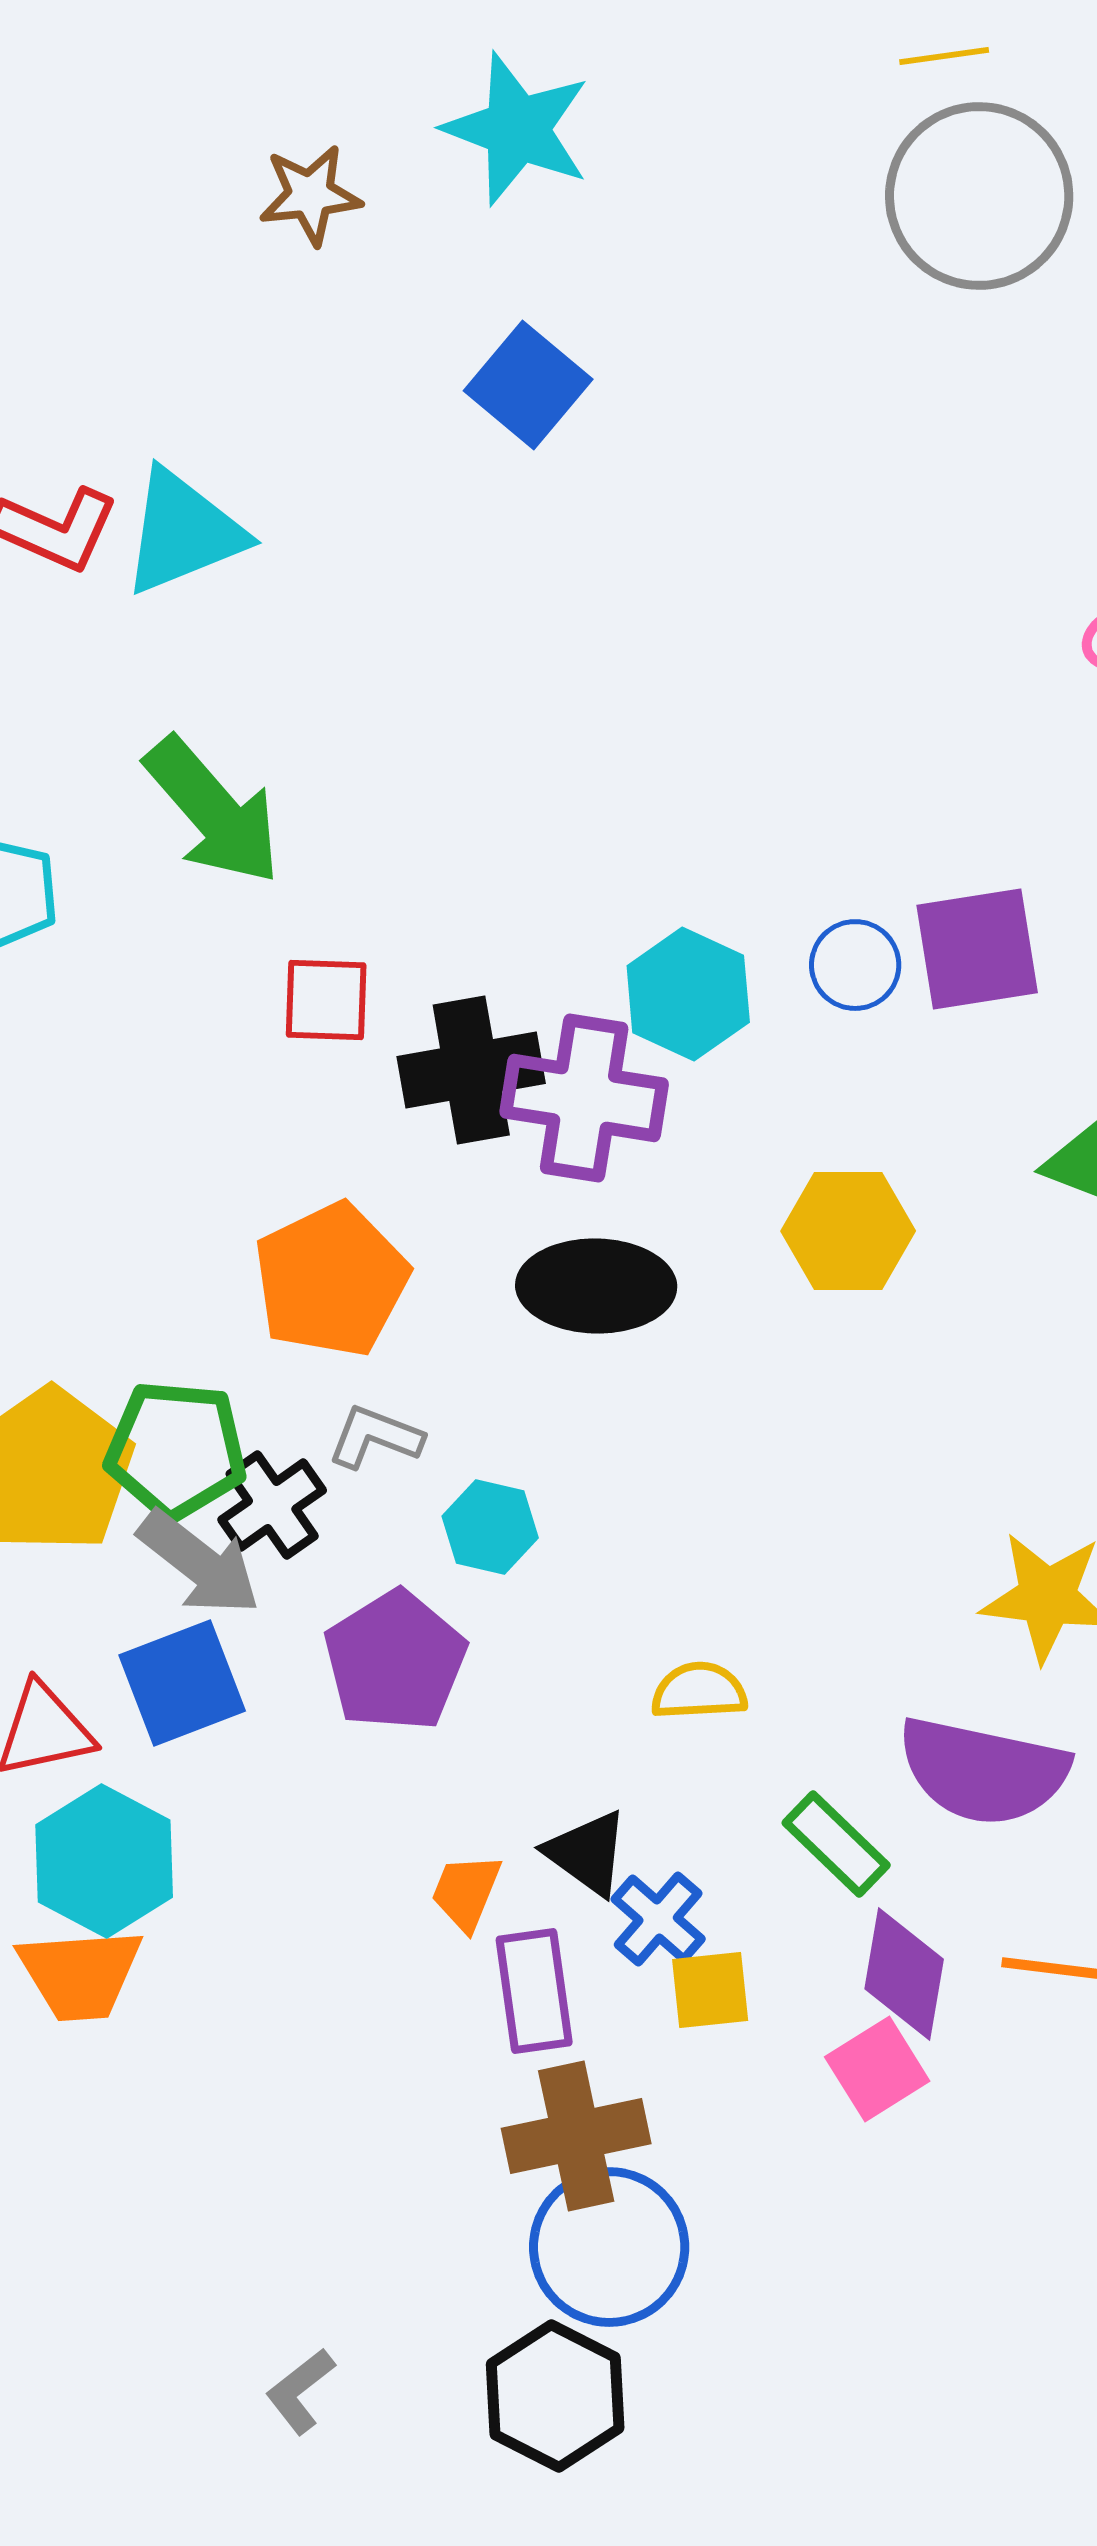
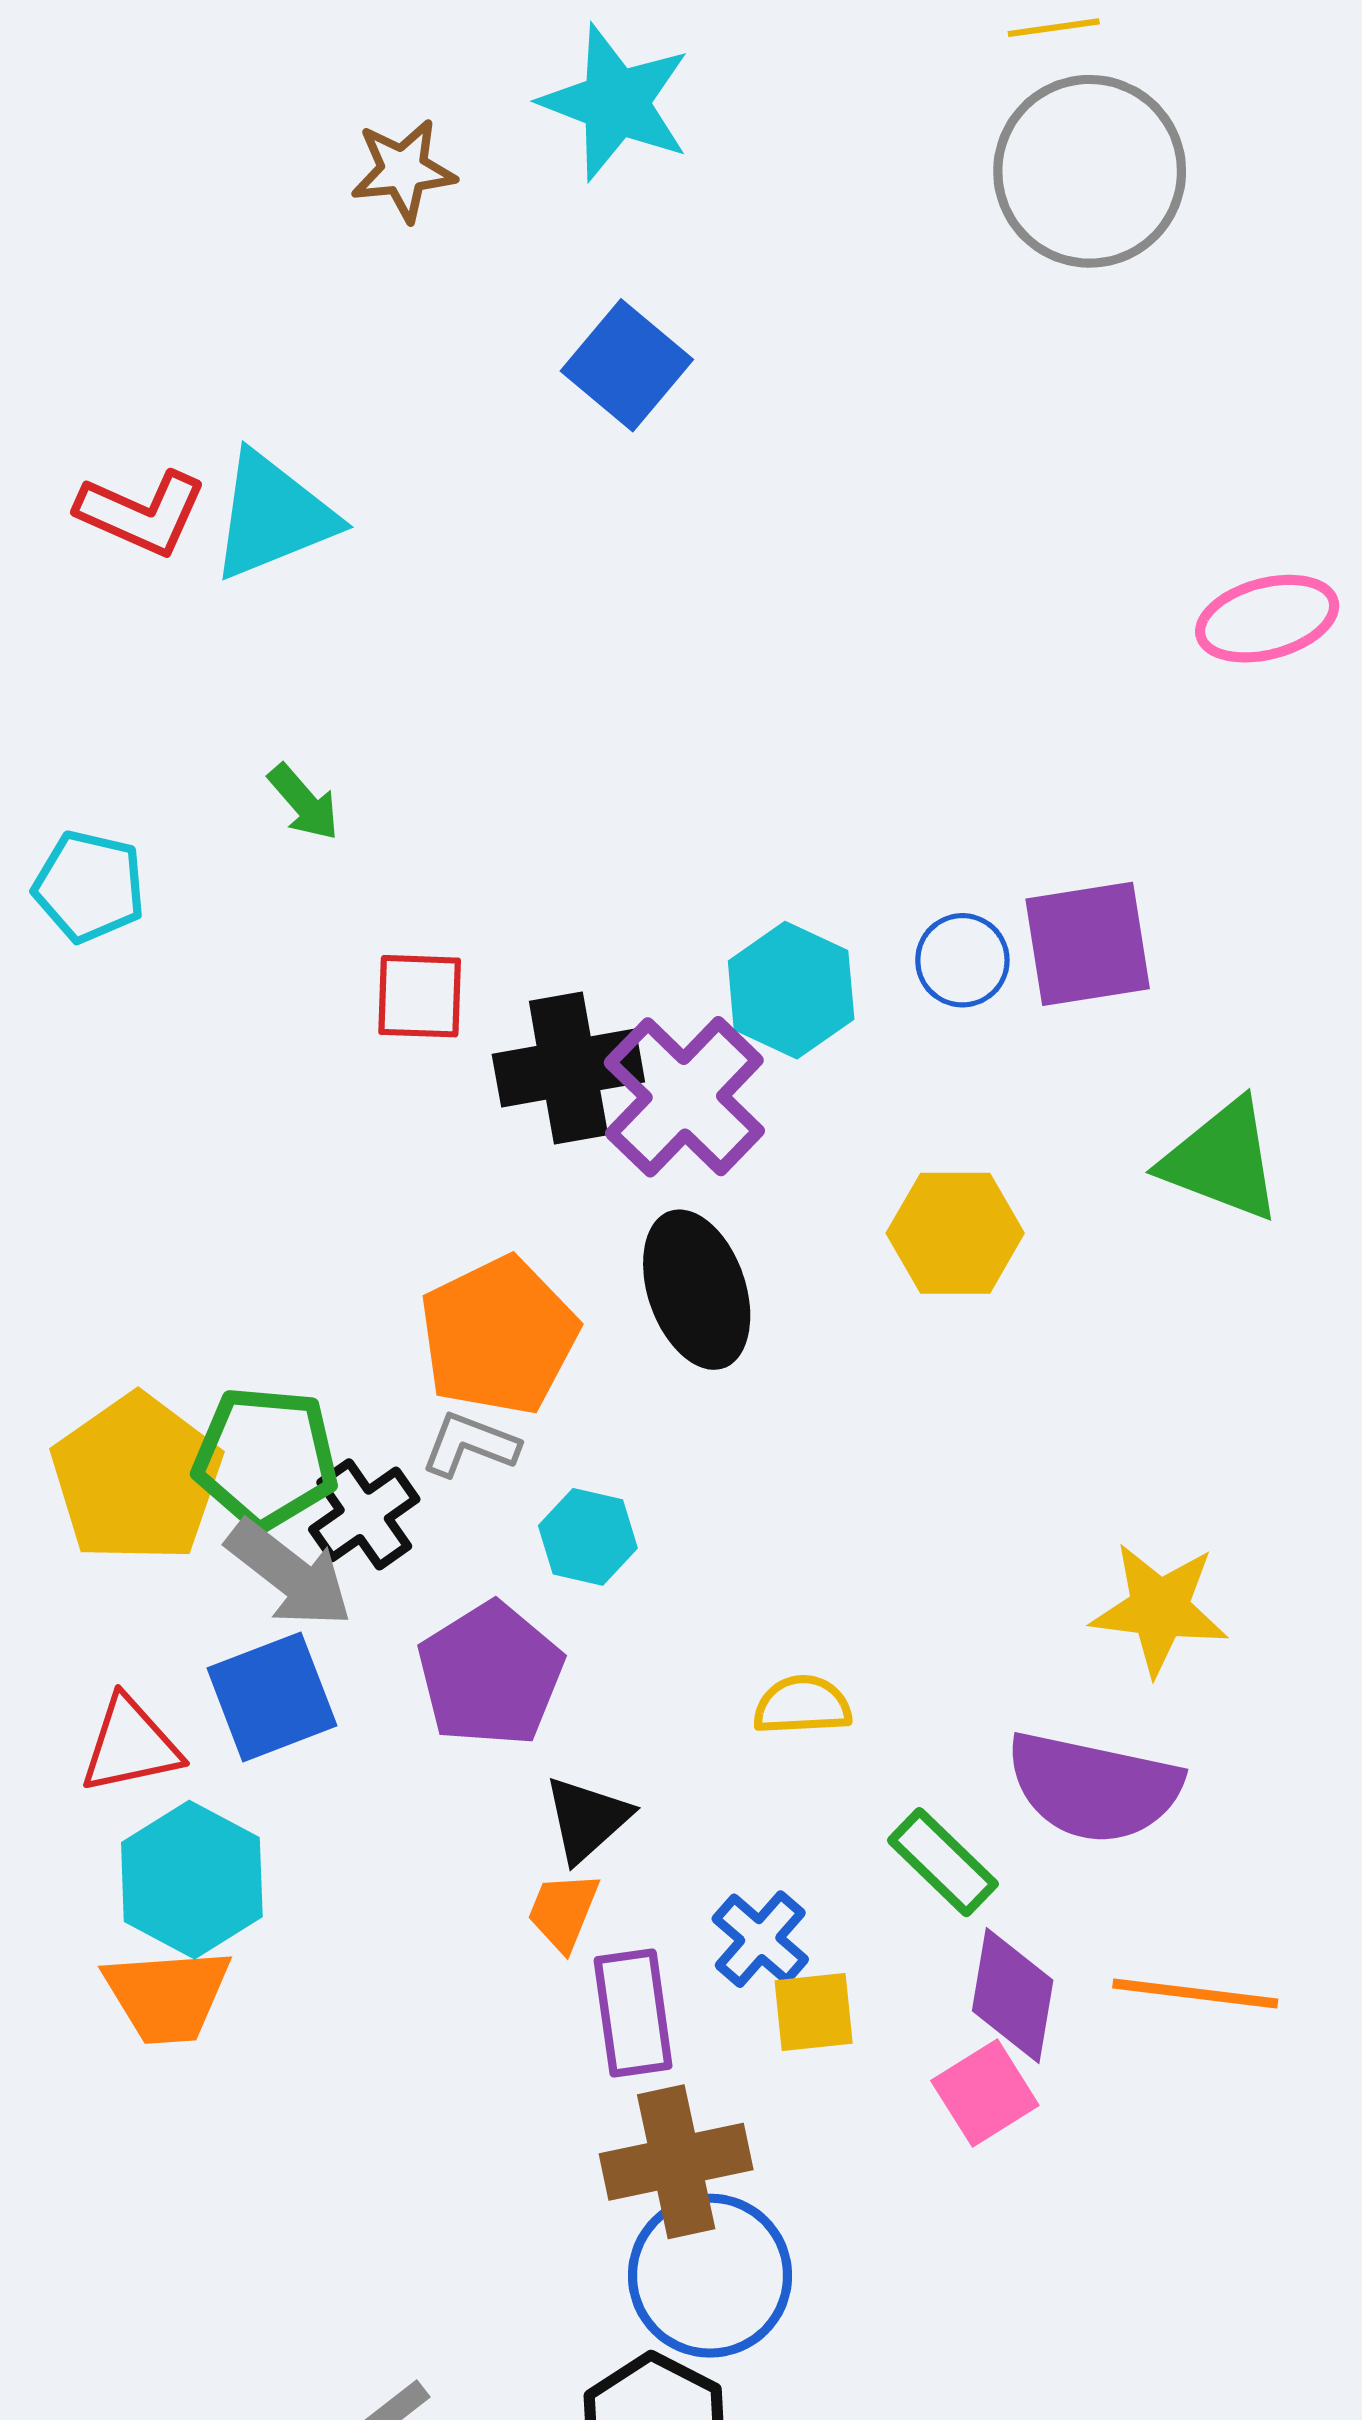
green arrow: (213, 811) -> (304, 802), size x0.5
purple cross: (584, 1098) -> (684, 1097), turned 35
orange pentagon: (331, 1280) -> (499, 1336), moved
black ellipse: (596, 1286) -> (697, 1290), turned 70
black triangle: (587, 1853) -> (587, 1819), moved, turned 42

